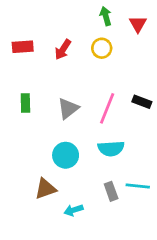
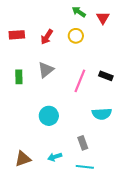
green arrow: (106, 16) -> (79, 12), turned -40
gray triangle: (68, 108) -> (46, 70), moved
cyan semicircle: (111, 149) -> (102, 114), moved
cyan line: (138, 186) -> (85, 167), moved
brown triangle: (45, 189) -> (23, 159), moved

